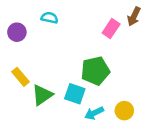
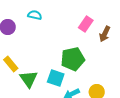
brown arrow: (134, 16) -> (105, 34), moved
green triangle: (42, 95) -> (29, 79), turned -30

